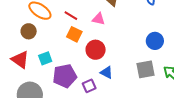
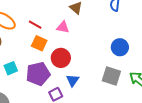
gray square: (146, 69) -> (111, 76), turned 30
blue triangle: (107, 72) -> (73, 80), turned 40
purple pentagon: (65, 76) -> (38, 74), moved

